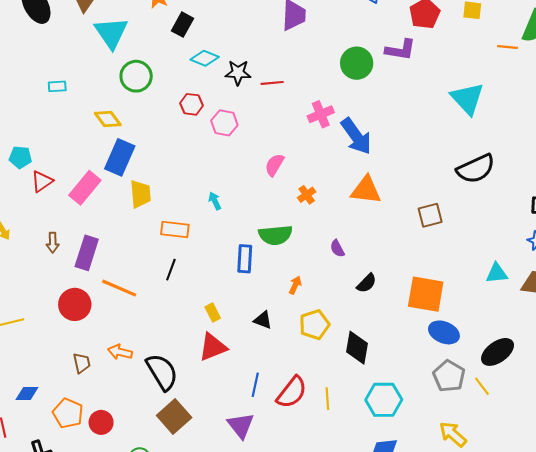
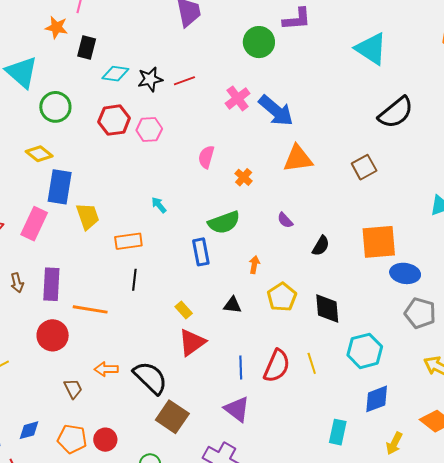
red hexagon: (191, 104) -> (114, 120), size x1.4

